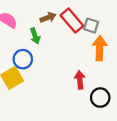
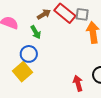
red arrow: (80, 80) -> (78, 83), moved

